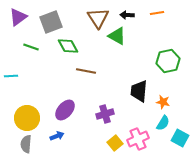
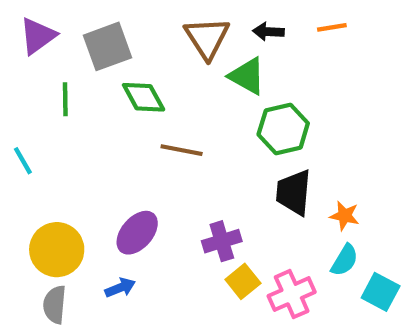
green line: (31, 47) -> (65, 99), turned 70
green hexagon: (168, 61) -> (283, 129), moved
cyan line: (11, 76) -> (23, 161), turned 64
yellow square: (115, 143) -> (243, 281), moved

